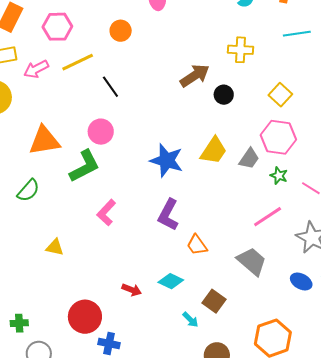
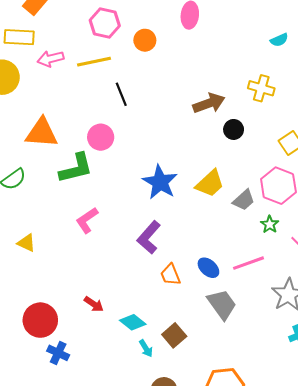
pink hexagon: (57, 27) -> (105, 23), moved
cyan diamond: (171, 281) -> (133, 322), moved
blue ellipse: (301, 281) -> (208, 268), moved

